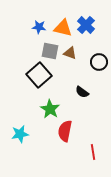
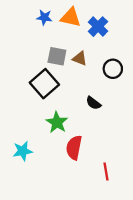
blue star: (39, 27) -> (44, 17), moved
orange triangle: (63, 28) -> (71, 17), moved

